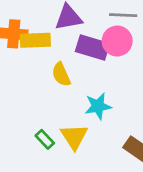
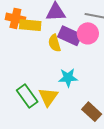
yellow semicircle: (61, 74) -> (54, 43), moved
green rectangle: (45, 139) -> (27, 96), size x1.6

